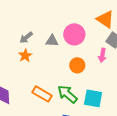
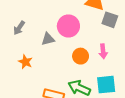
gray arrow: (26, 38) -> (19, 28), moved
pink arrow: (102, 55) -> (103, 51), moved

